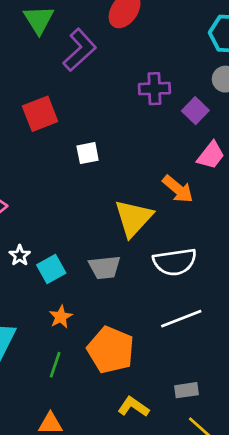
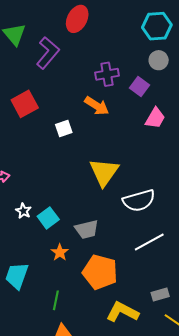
orange arrow: (178, 189) -> (97, 106), moved
gray trapezoid: (105, 267) -> (87, 229), moved
green line: (55, 365) -> (56, 300), moved
yellow L-shape: (133, 407) -> (122, 312), size x1.4

